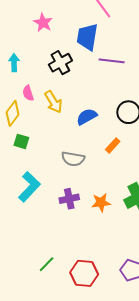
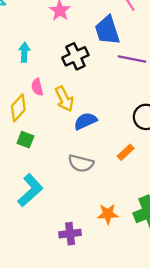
blue trapezoid: (87, 37) -> (107, 30), turned -32
blue semicircle: (87, 117) -> (85, 121), moved
purple cross: (69, 199) -> (70, 234), moved

